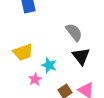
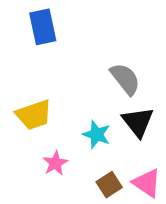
cyan star: (49, 65) -> (97, 134), moved

